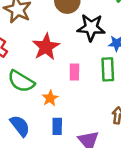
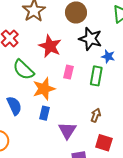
red star: (46, 47) -> (50, 46), turned -30
orange star: (50, 98) -> (44, 89), size x1.6

